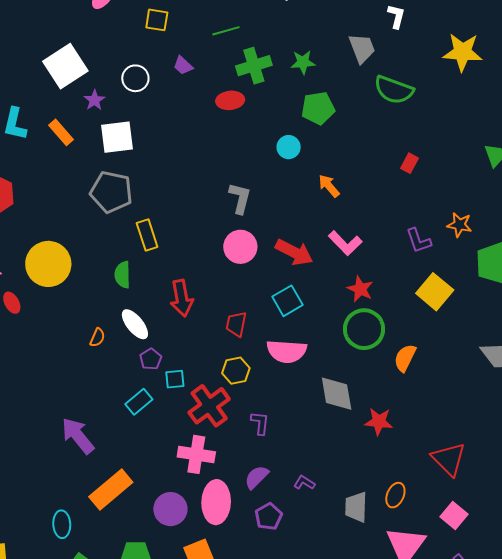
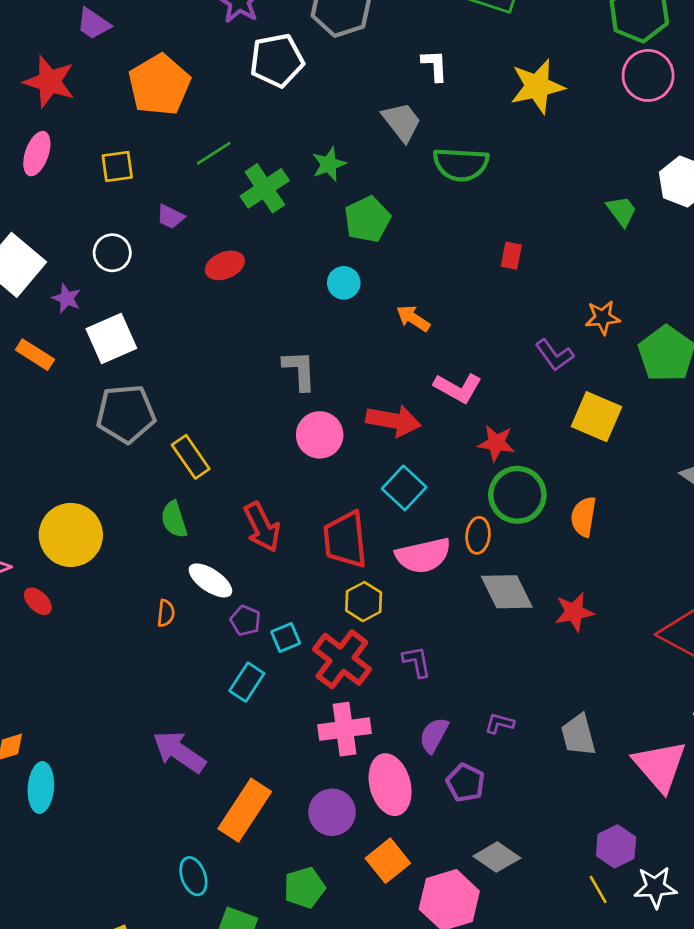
red ellipse: (230, 100) -> (225, 265), moved
red trapezoid: (236, 324) -> (345, 539), size x1.6
orange ellipse: (395, 495) -> (478, 535), moved

